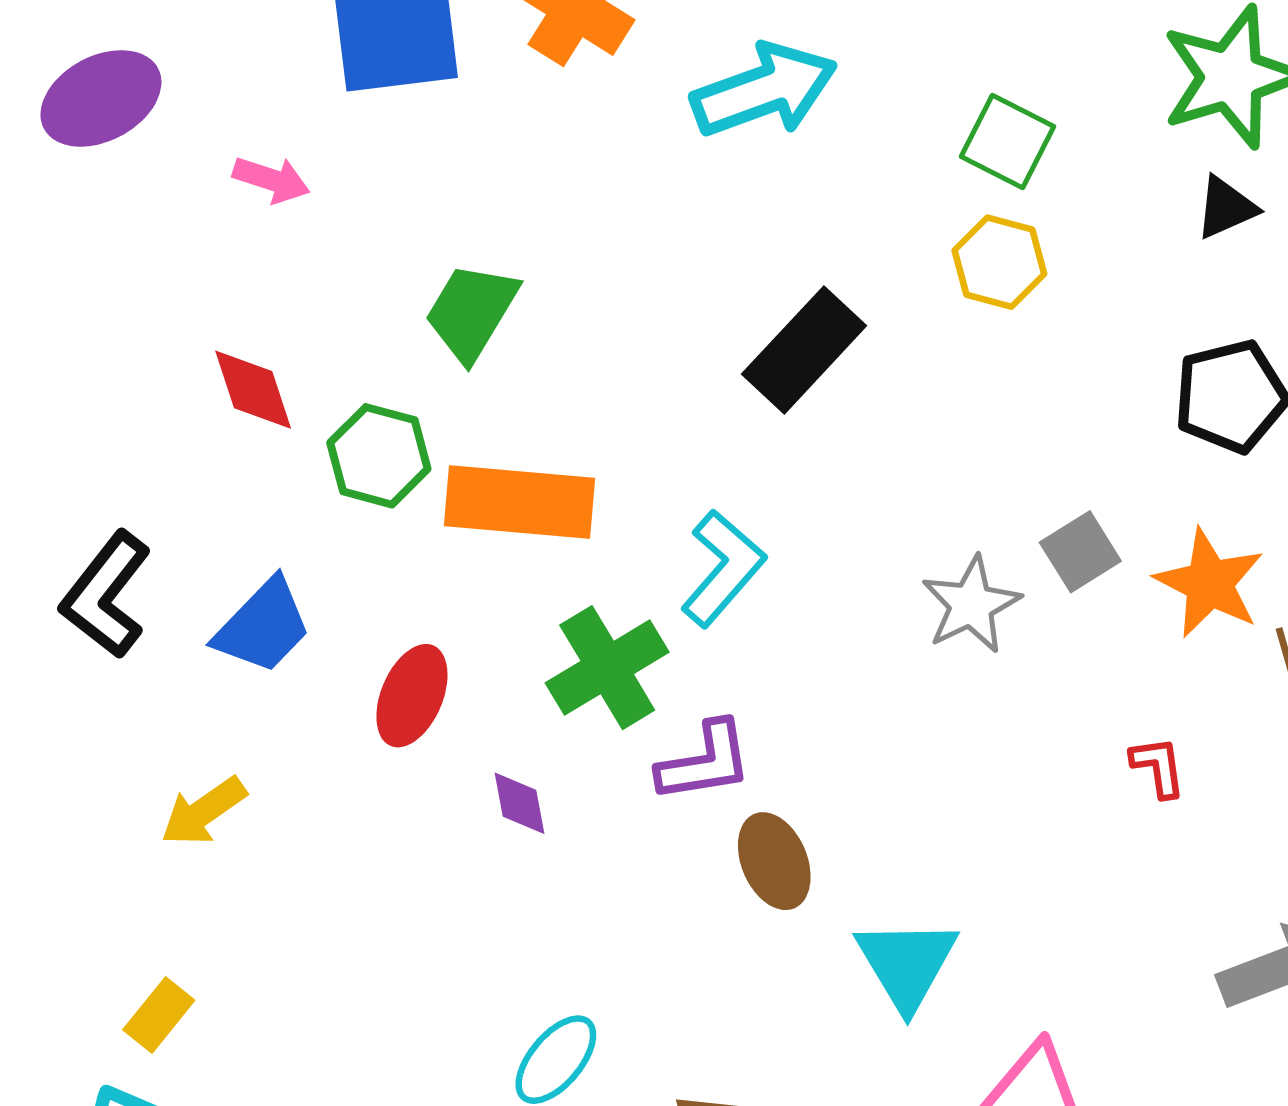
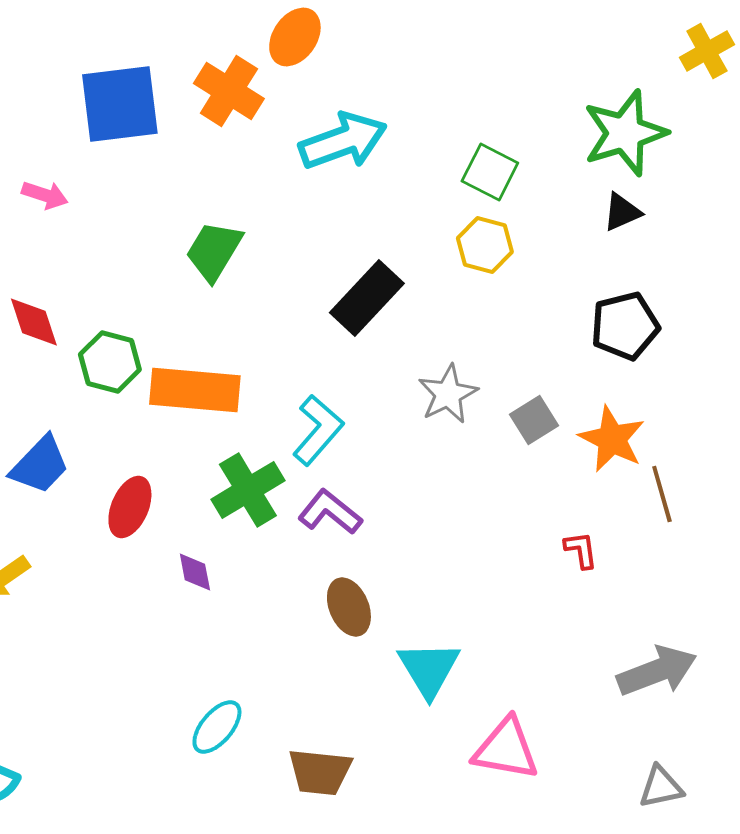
green trapezoid: (472, 312) -> (214, 251), moved
gray star: (971, 605) -> (448, 394), moved
purple L-shape: (705, 762) -> (330, 512), moved, turned -132

